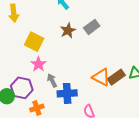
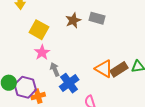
gray rectangle: (92, 27) -> (97, 18), turned 49
purple hexagon: (22, 88) -> (25, 87), moved
blue cross: (67, 93) -> (69, 83), turned -36

